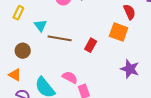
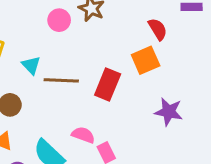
orange square: (119, 32) -> (146, 60), turned -36
red rectangle: (91, 45) -> (108, 84), size x1.5

